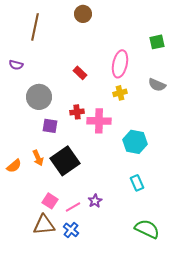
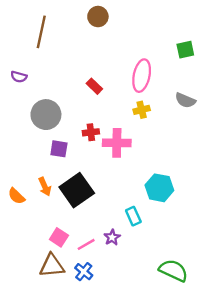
cyan hexagon: (135, 142) -> (159, 188), moved
orange semicircle: (14, 166) -> (16, 196), turned 84
cyan rectangle: (137, 183) -> (133, 216), moved

